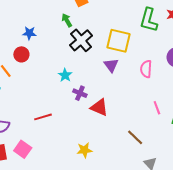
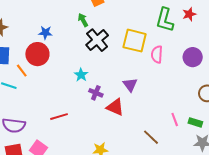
red circle: (21, 54) -> (37, 54), size x1.5
purple triangle: (111, 65) -> (130, 85), moved
pink semicircle: (146, 69) -> (157, 54), moved
pink line: (157, 108) -> (175, 119), moved

